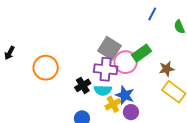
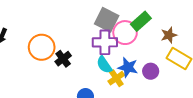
black cross: (83, 85) -> (63, 59), moved
cyan semicircle: (103, 90) -> (104, 65), turned 60
purple circle: (131, 112) -> (151, 71), moved

